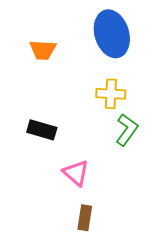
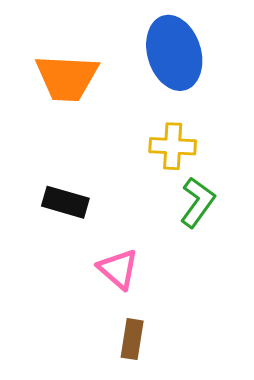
orange trapezoid: (43, 50) -> (67, 78), size x1.5

